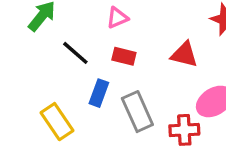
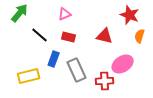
yellow rectangle: (57, 122) -> (29, 76), turned -70

